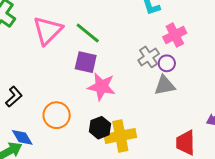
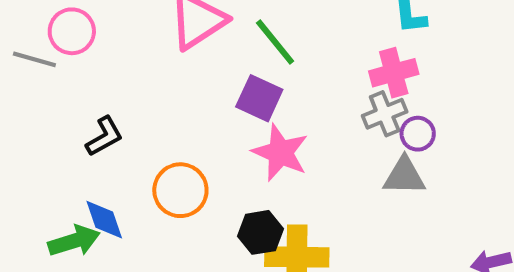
pink cross: (175, 35) -> (394, 73), moved

